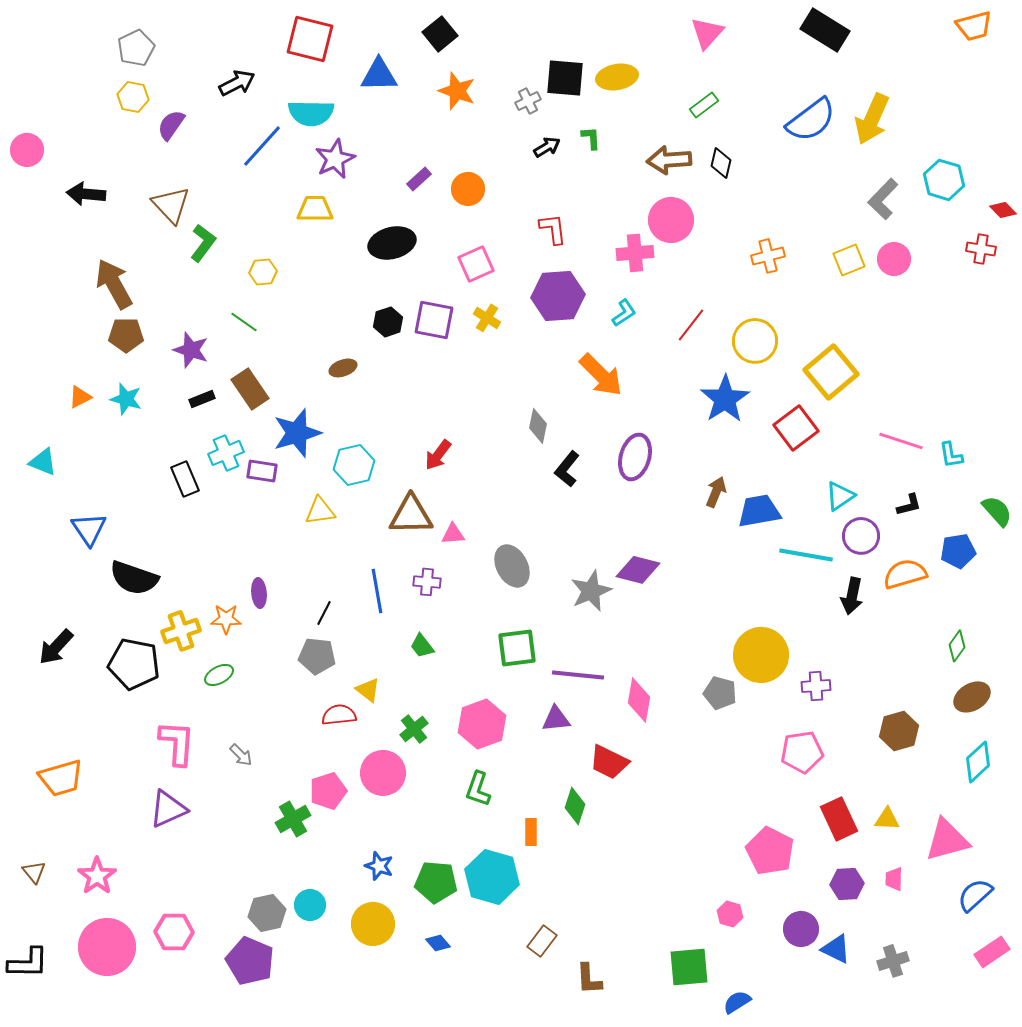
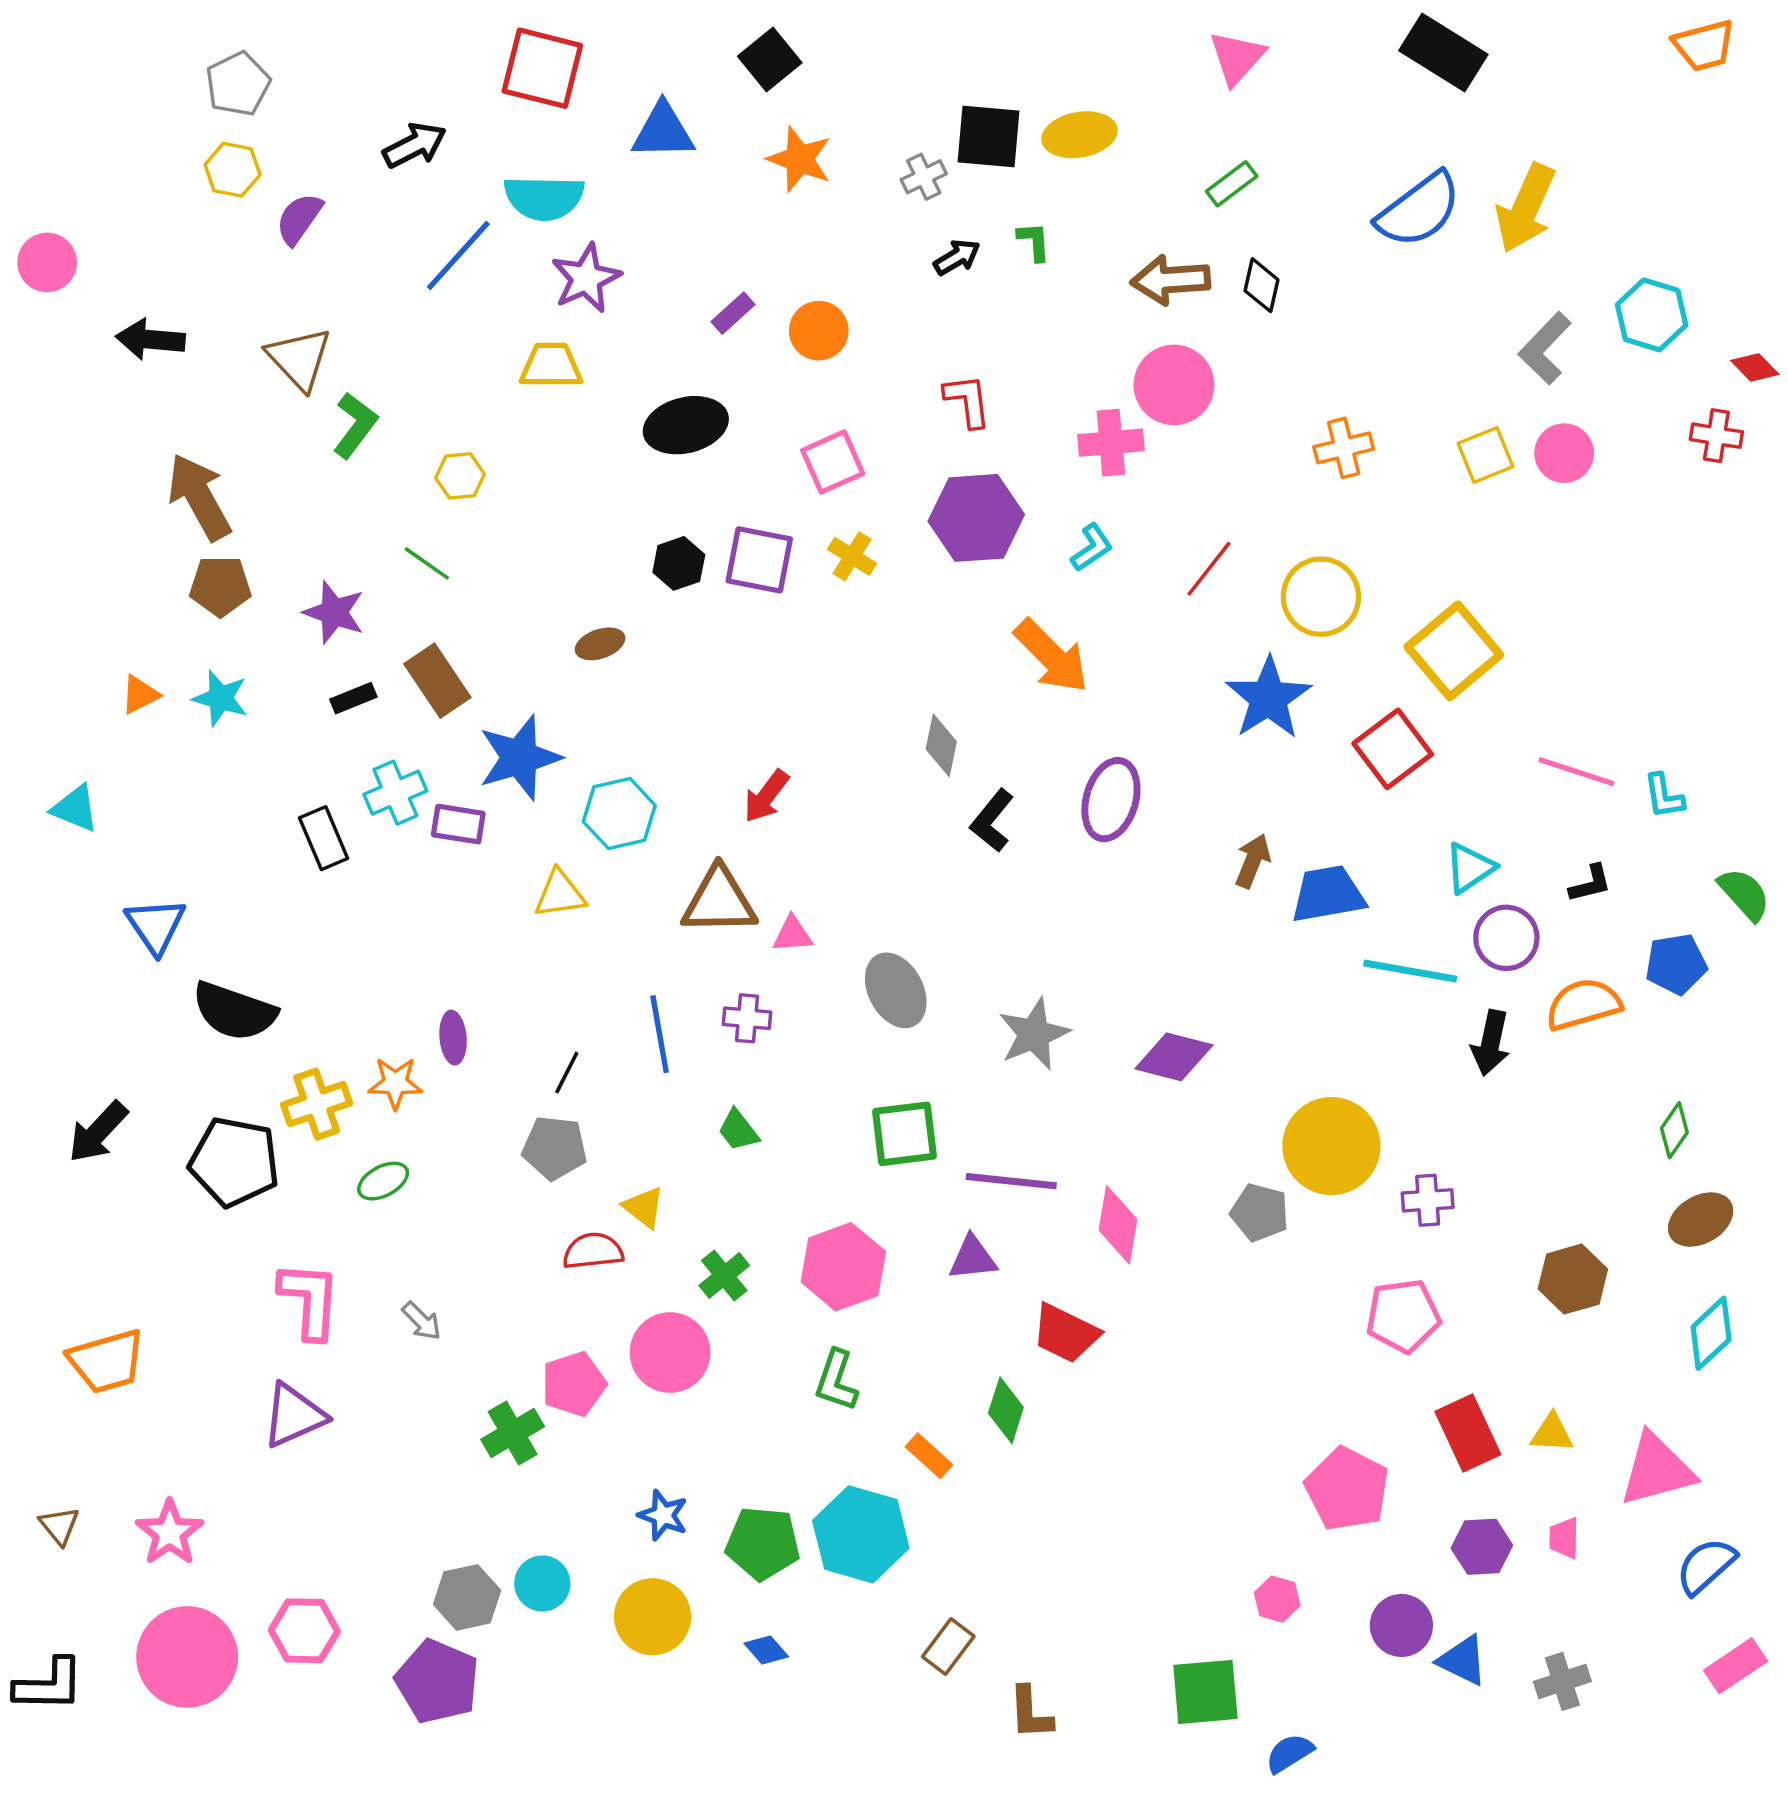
purple diamond: (638, 570) -> (1174, 1057), moved
orange rectangle: (531, 832) -> (929, 1456), turned -48

